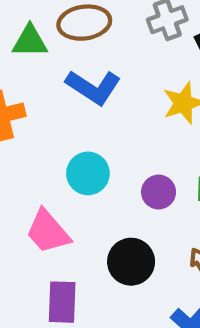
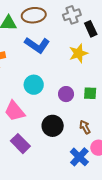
purple rectangle: (62, 302) -> (20, 144), turned -48

